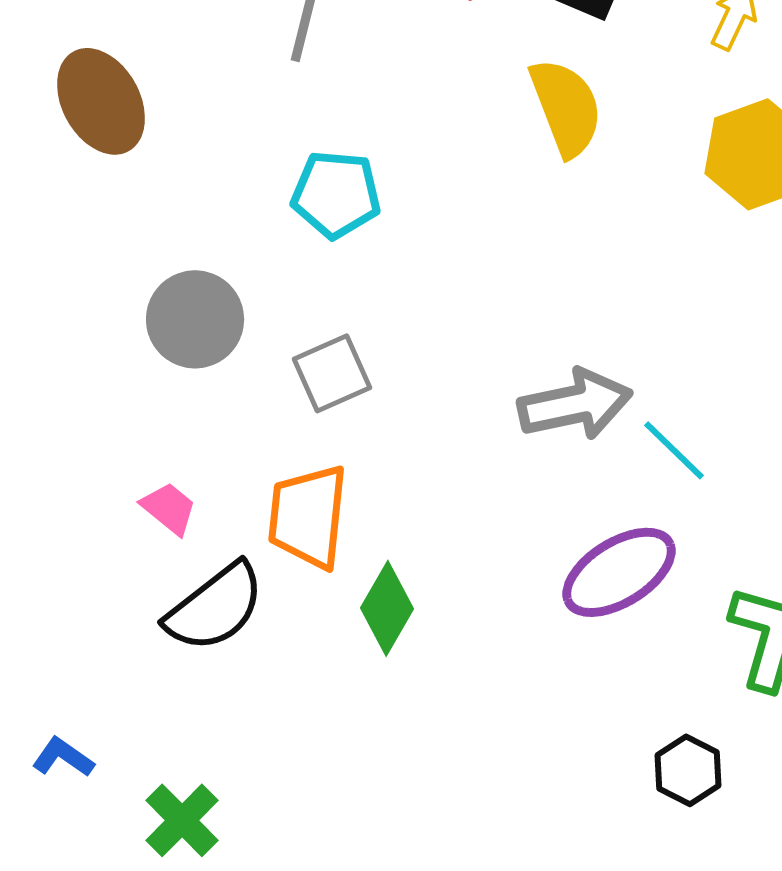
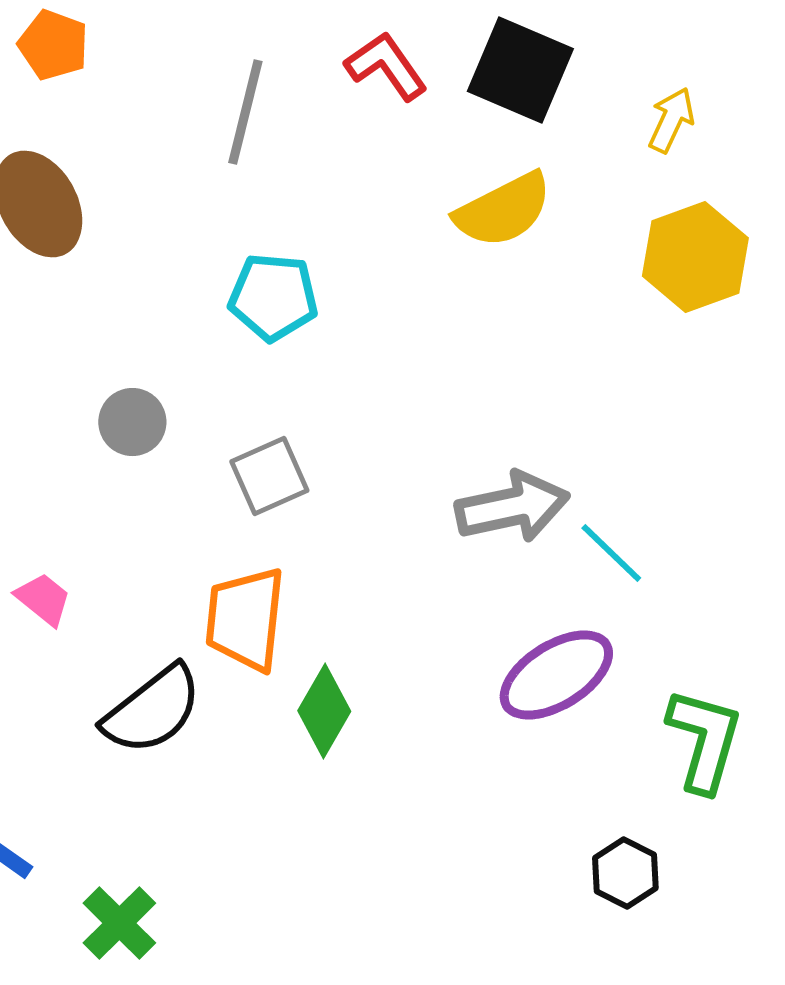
yellow semicircle: (566, 107) -> (503, 210), turned 84
gray circle: (195, 319) -> (132, 422), size x0.7
pink trapezoid: (169, 508) -> (43, 599), moved

